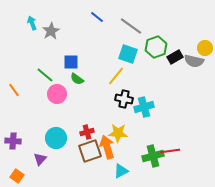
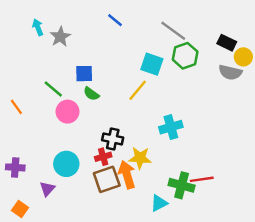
gray line: (131, 26) -> (173, 31), moved
black rectangle: (175, 57) -> (227, 43), moved, turned 56
black cross: (124, 99) -> (113, 139), moved
green cross: (153, 156) -> (182, 185), turned 30
cyan triangle: (121, 171) -> (159, 203), moved

